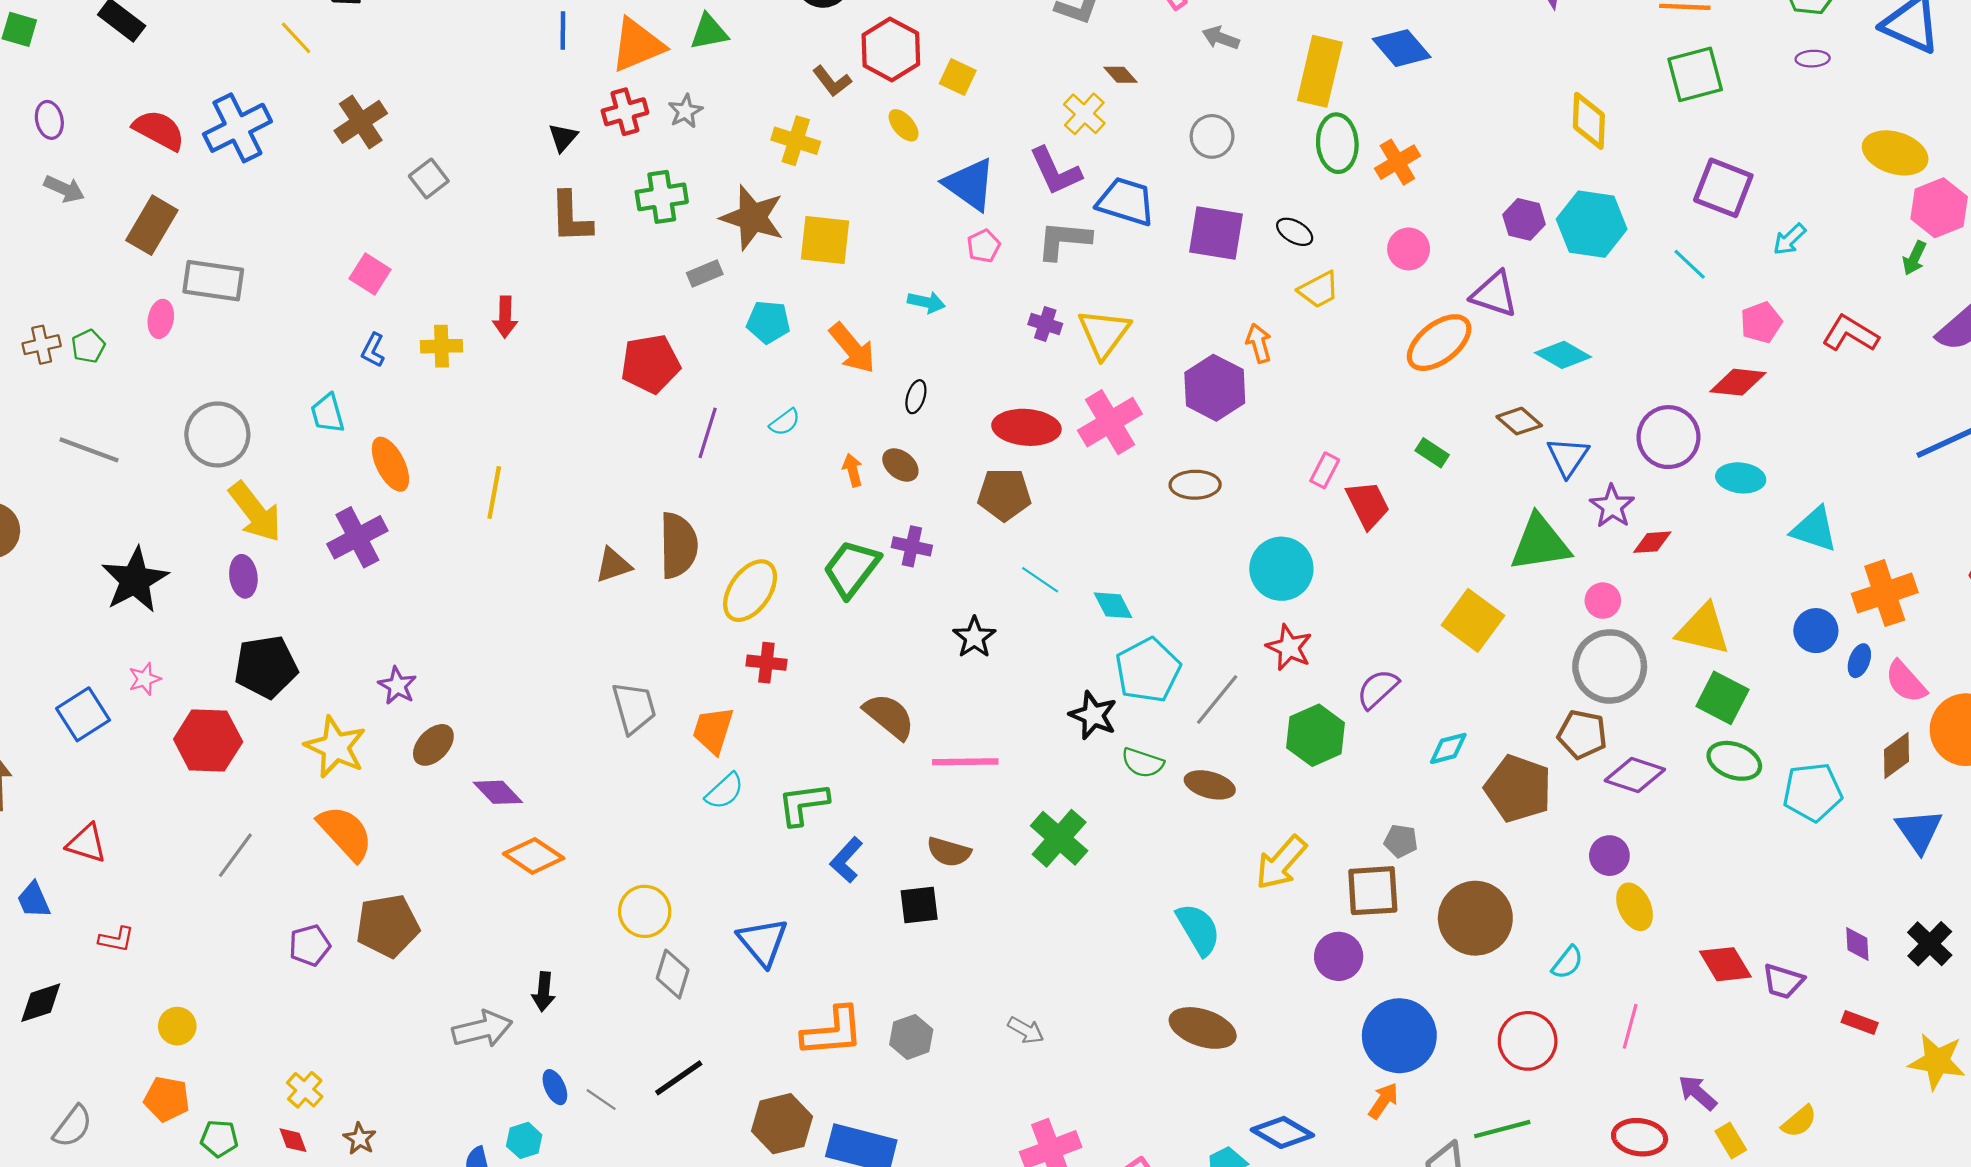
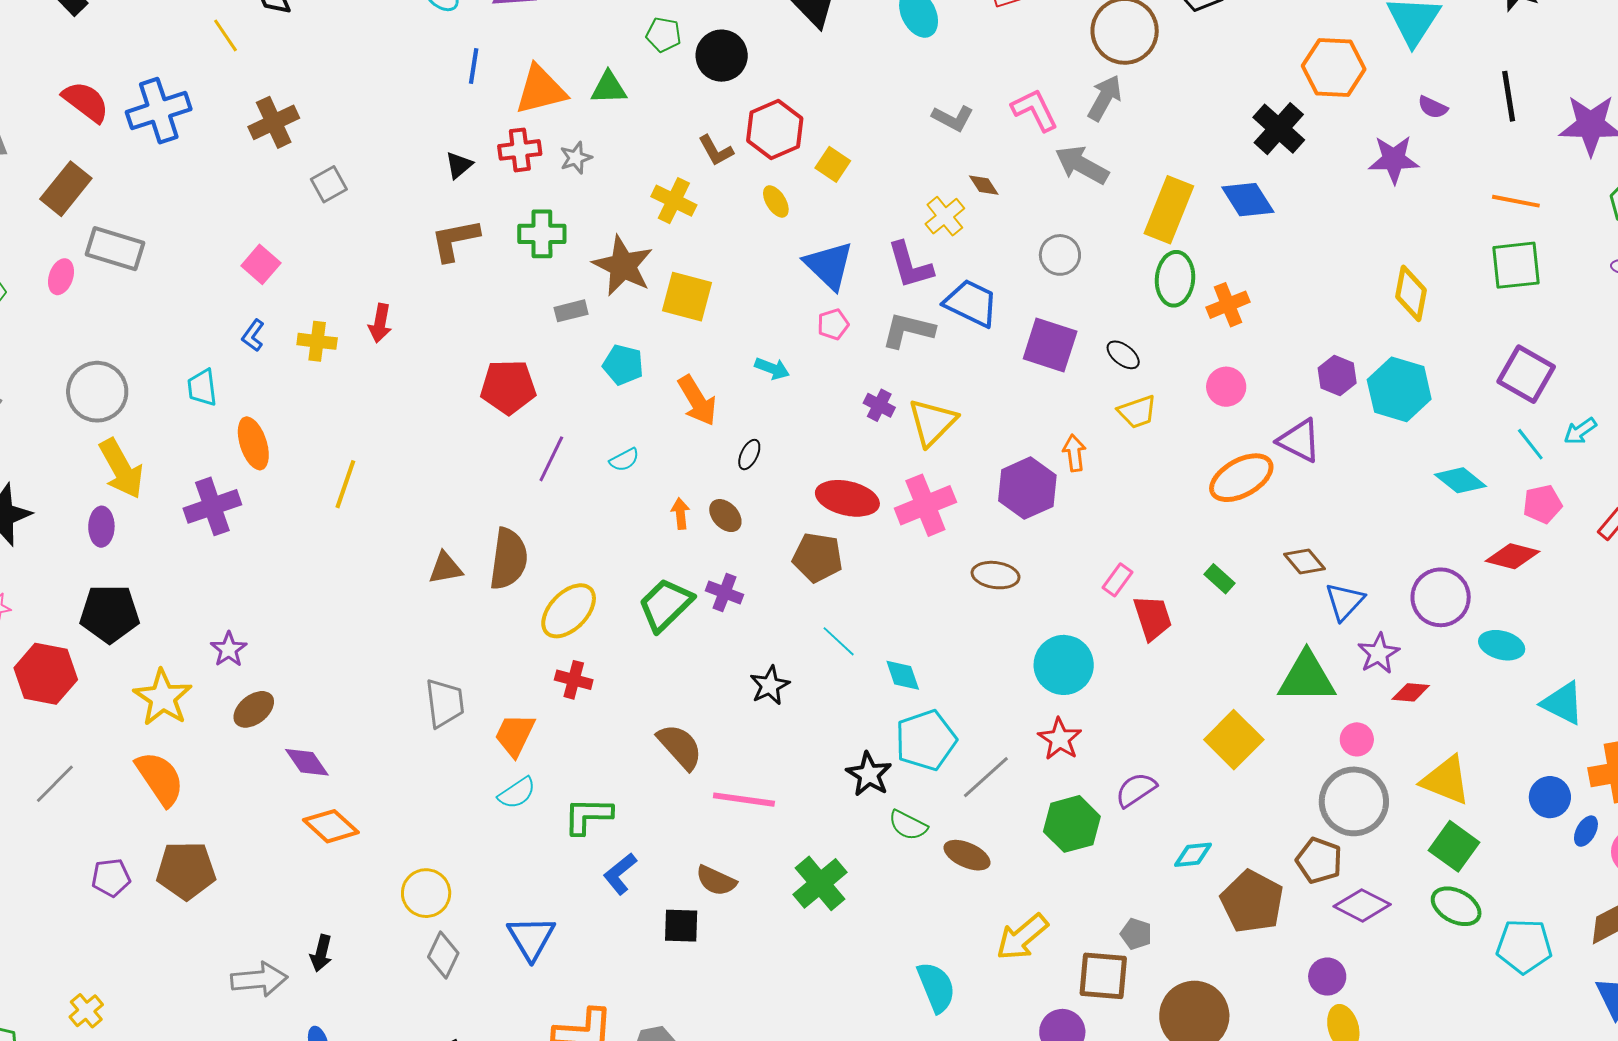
gray arrow: (1221, 38) -> (1082, 165), size x1.6
brown L-shape: (571, 217) -> (455, 240), turned 72
cyan line: (1690, 264) -> (1530, 444), moved
cyan diamond: (1563, 355) -> (1460, 480), moved

